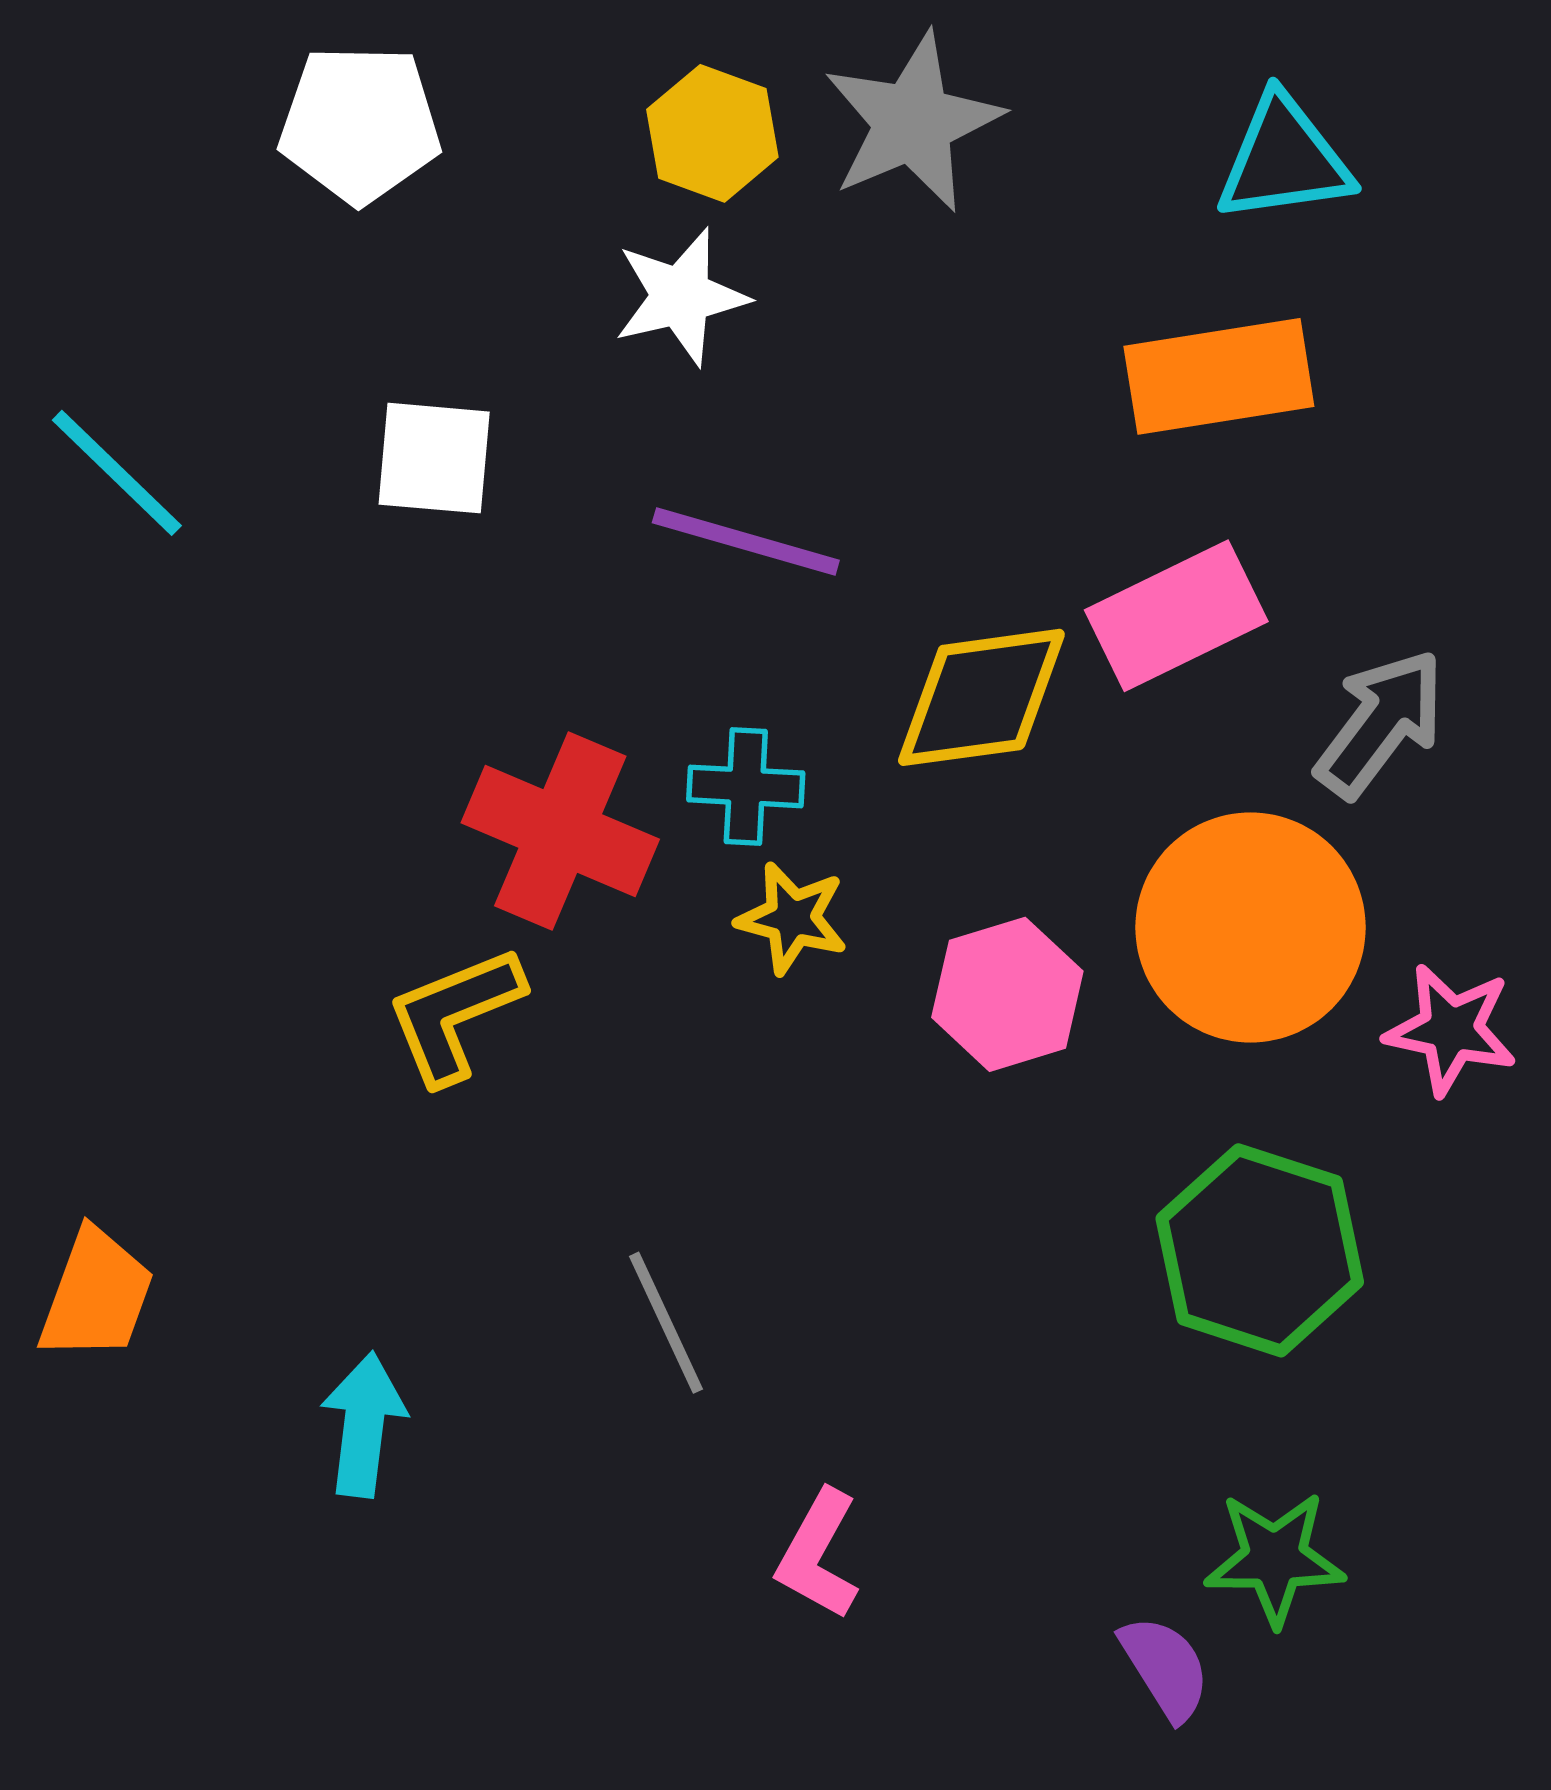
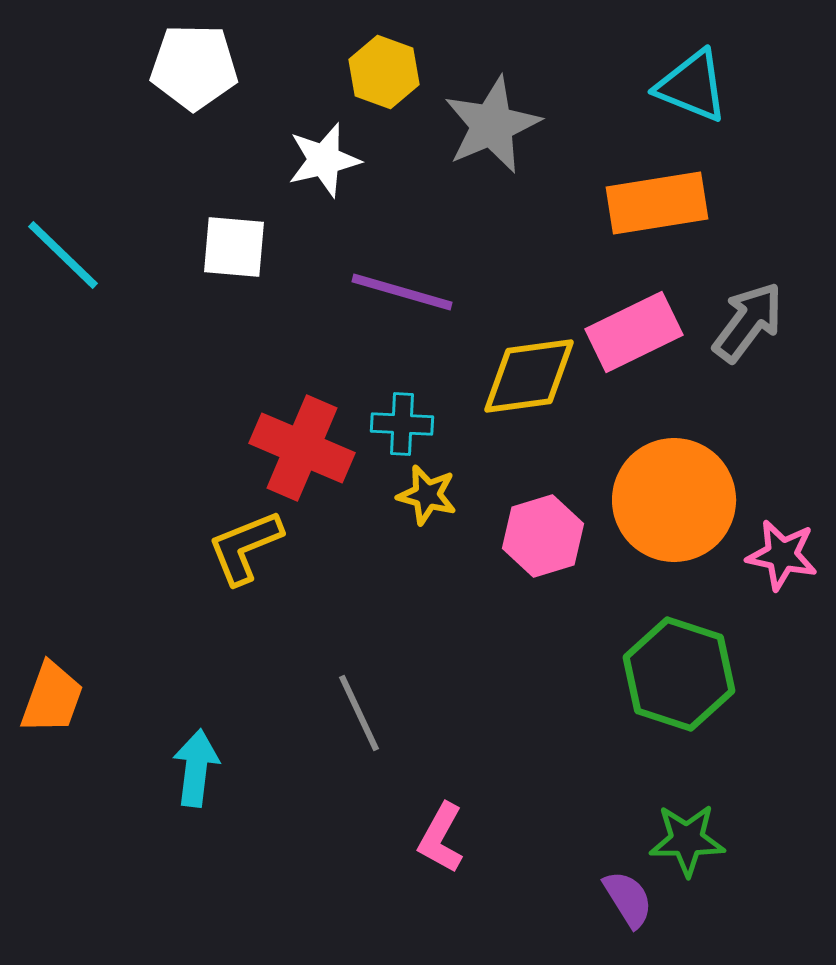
gray star: (913, 122) -> (492, 125), moved
cyan triangle: (1284, 159) -> (692, 86), turned 30
white star: (681, 297) -> (324, 160), moved
gray arrow: (1380, 723) -> (748, 322), moved

